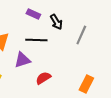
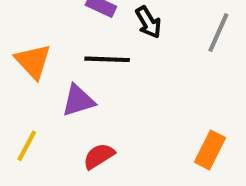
gray line: (81, 35) -> (218, 33), moved
red semicircle: (43, 78) -> (99, 156), moved

